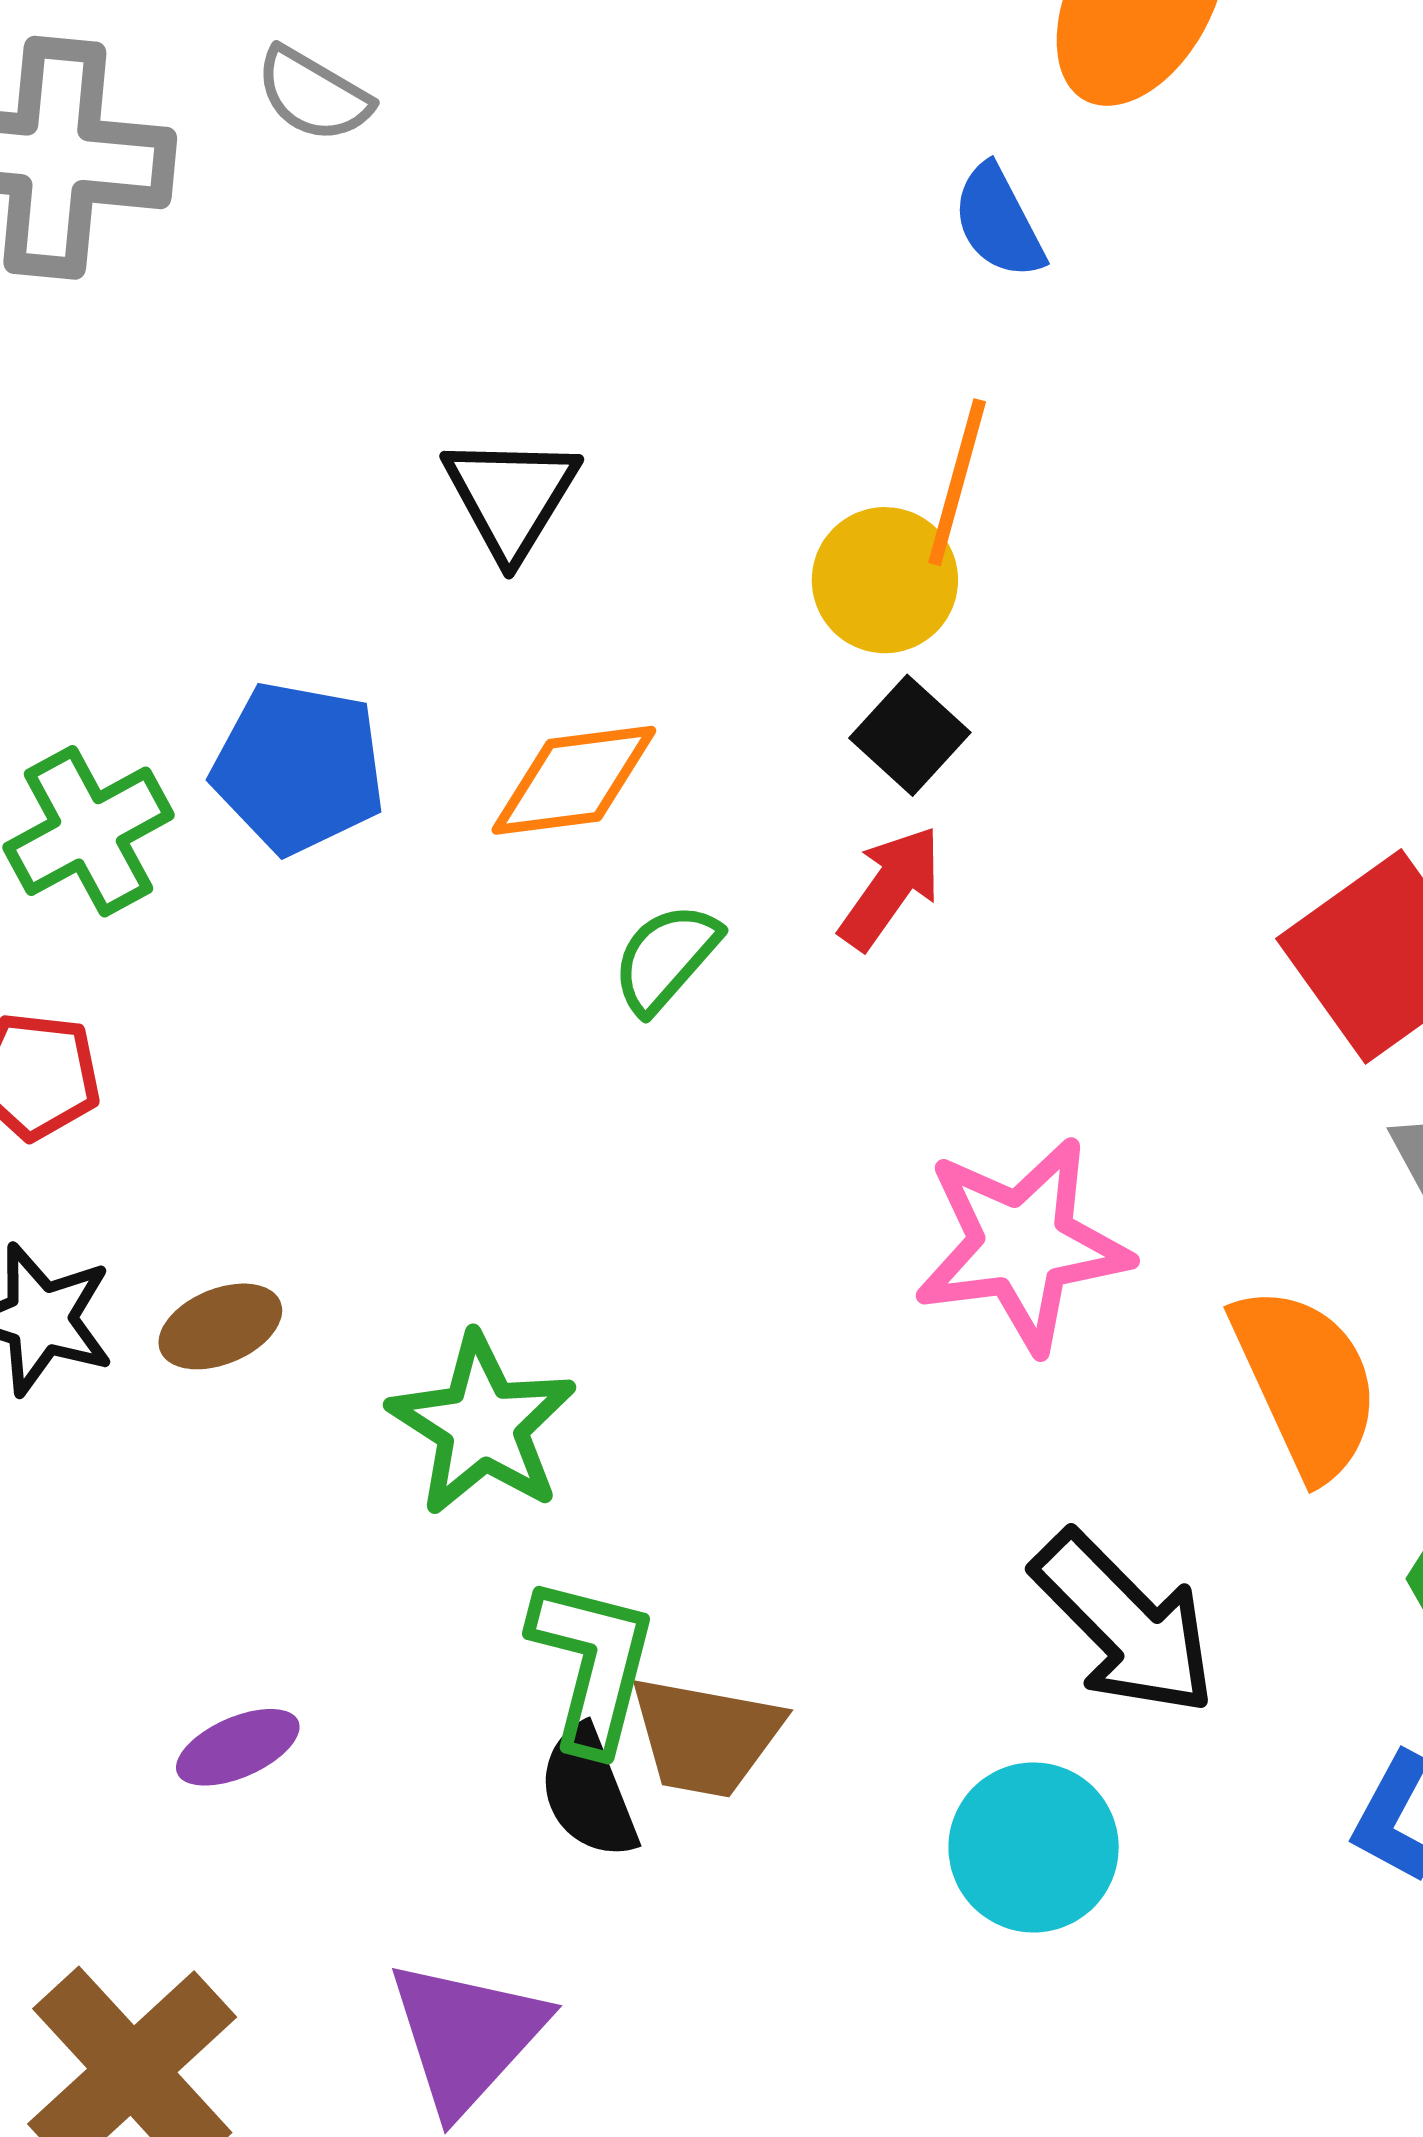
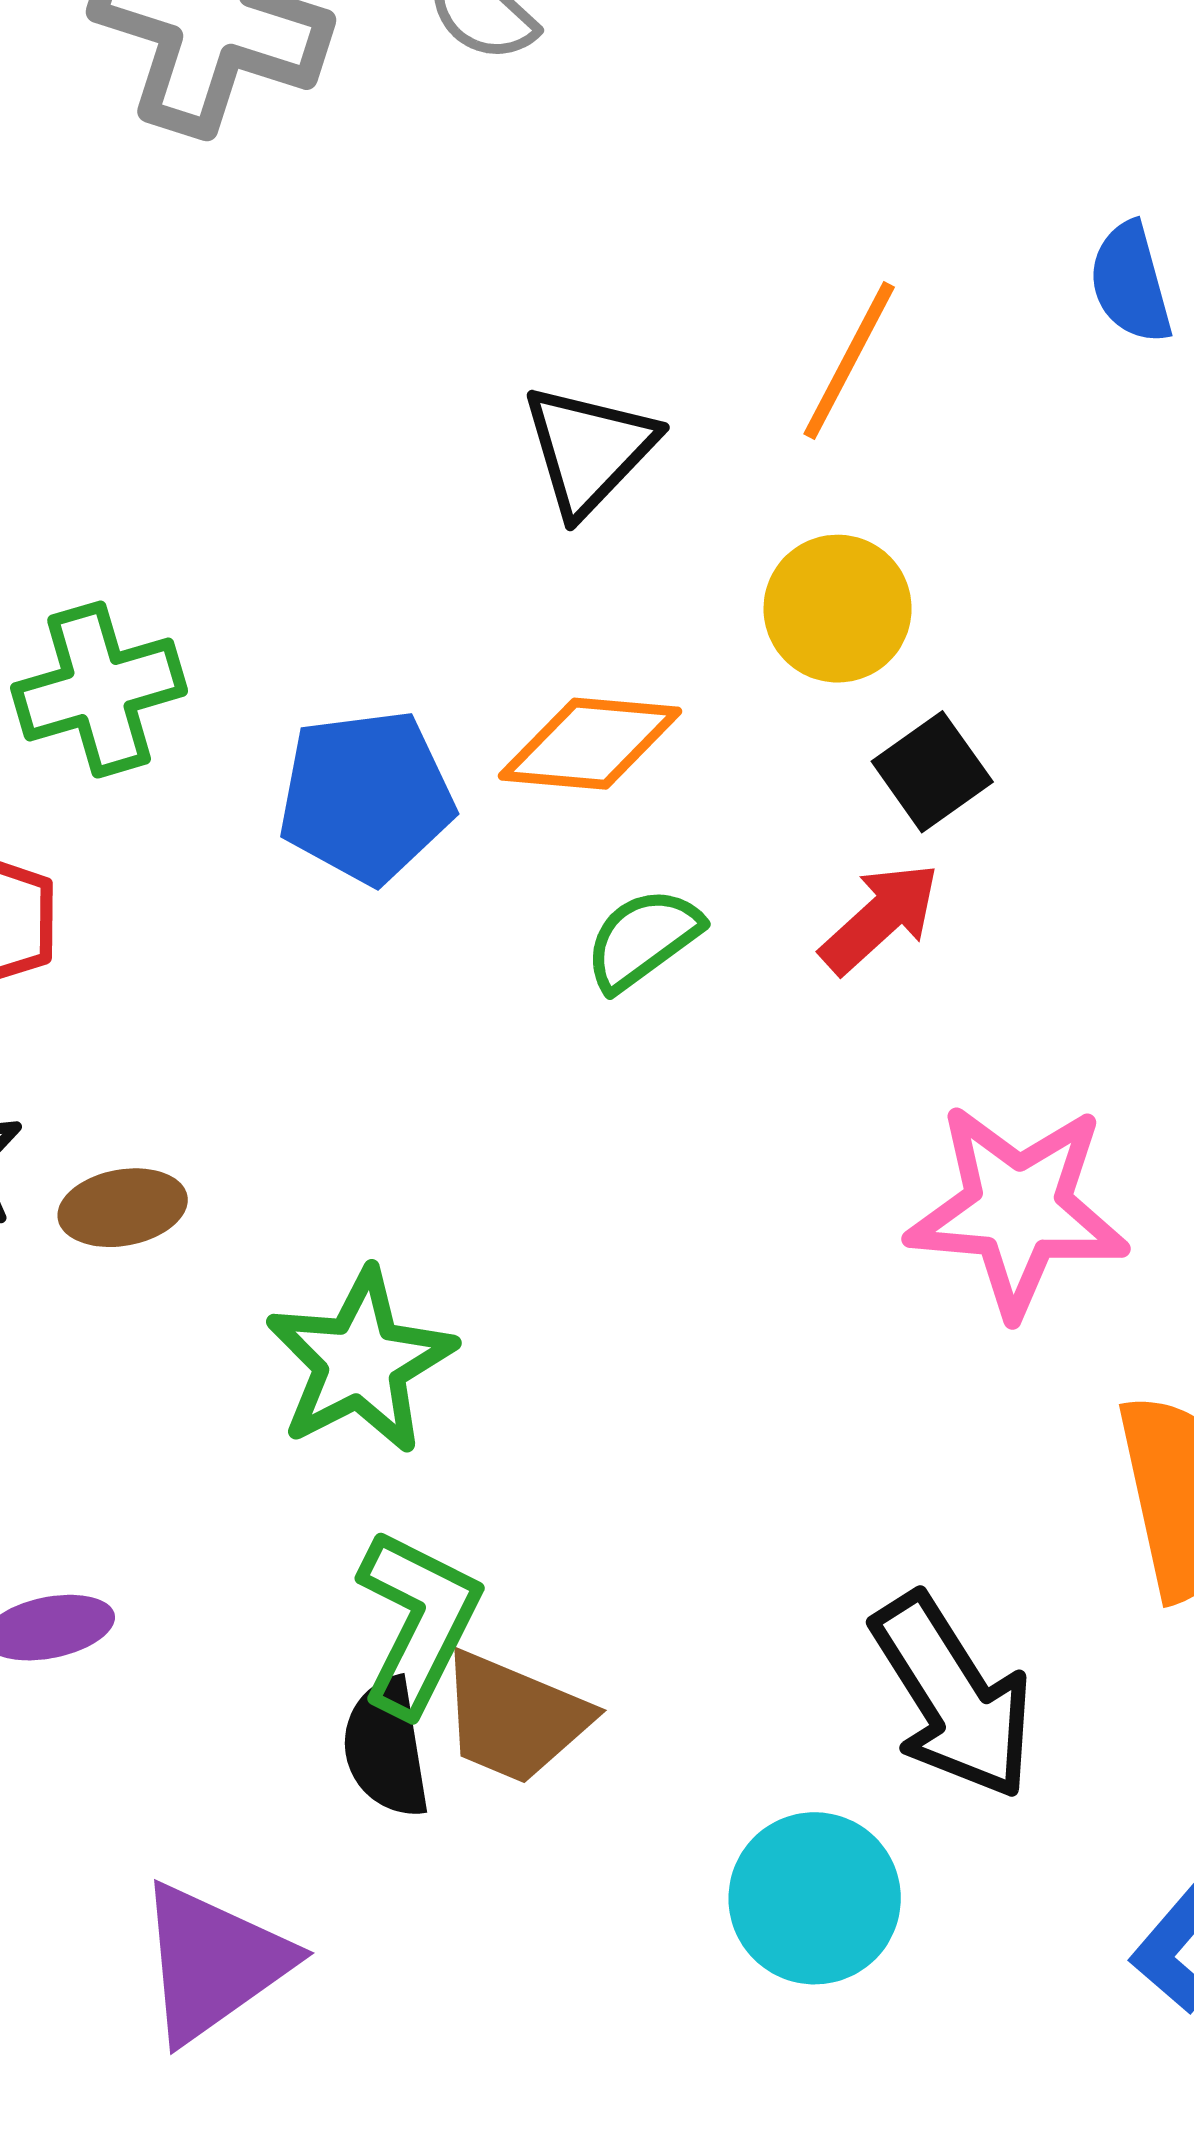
orange line: (957, 482) -> (849, 360), moved
yellow circle: (885, 580) -> (838, 609), moved
blue pentagon: (299, 768) -> (366, 797), moved, turned -30
pink star: (1022, 1245) -> (1018, 1209), moved

